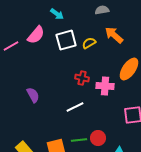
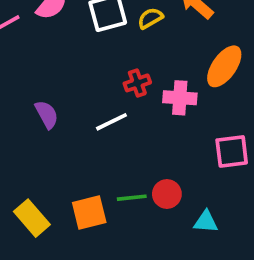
red cross: (82, 78) -> (137, 83), turned -32
white line: (75, 107) -> (111, 122), moved

